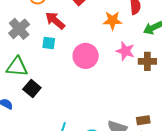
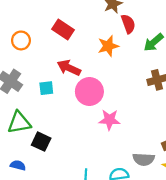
red arrow: (55, 21) -> (69, 68), moved
pink star: (125, 51) -> (109, 120), moved

